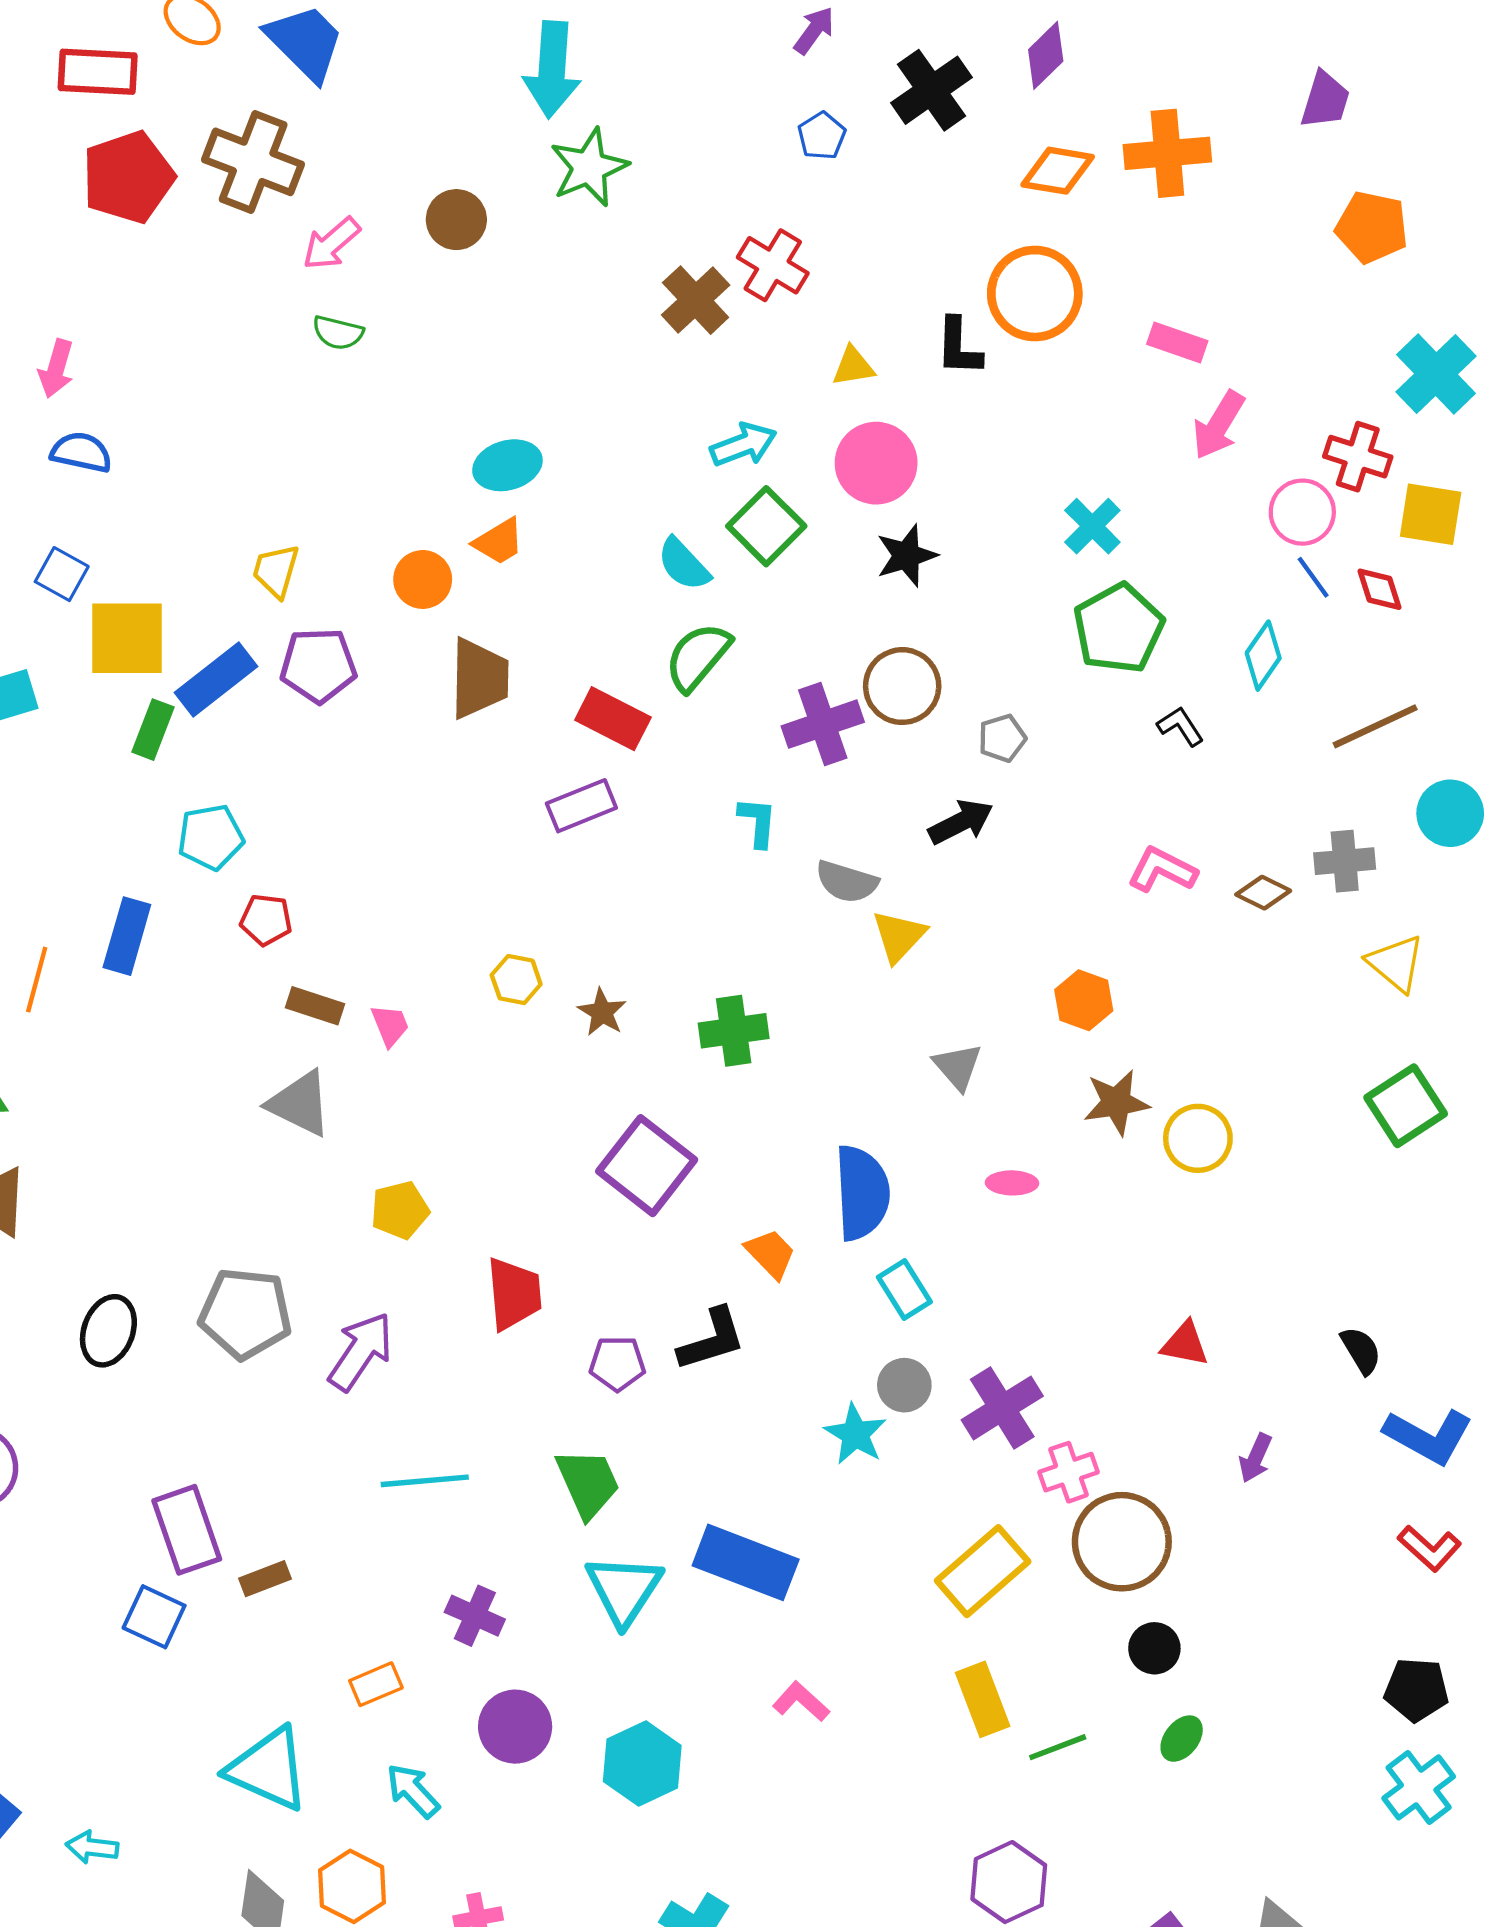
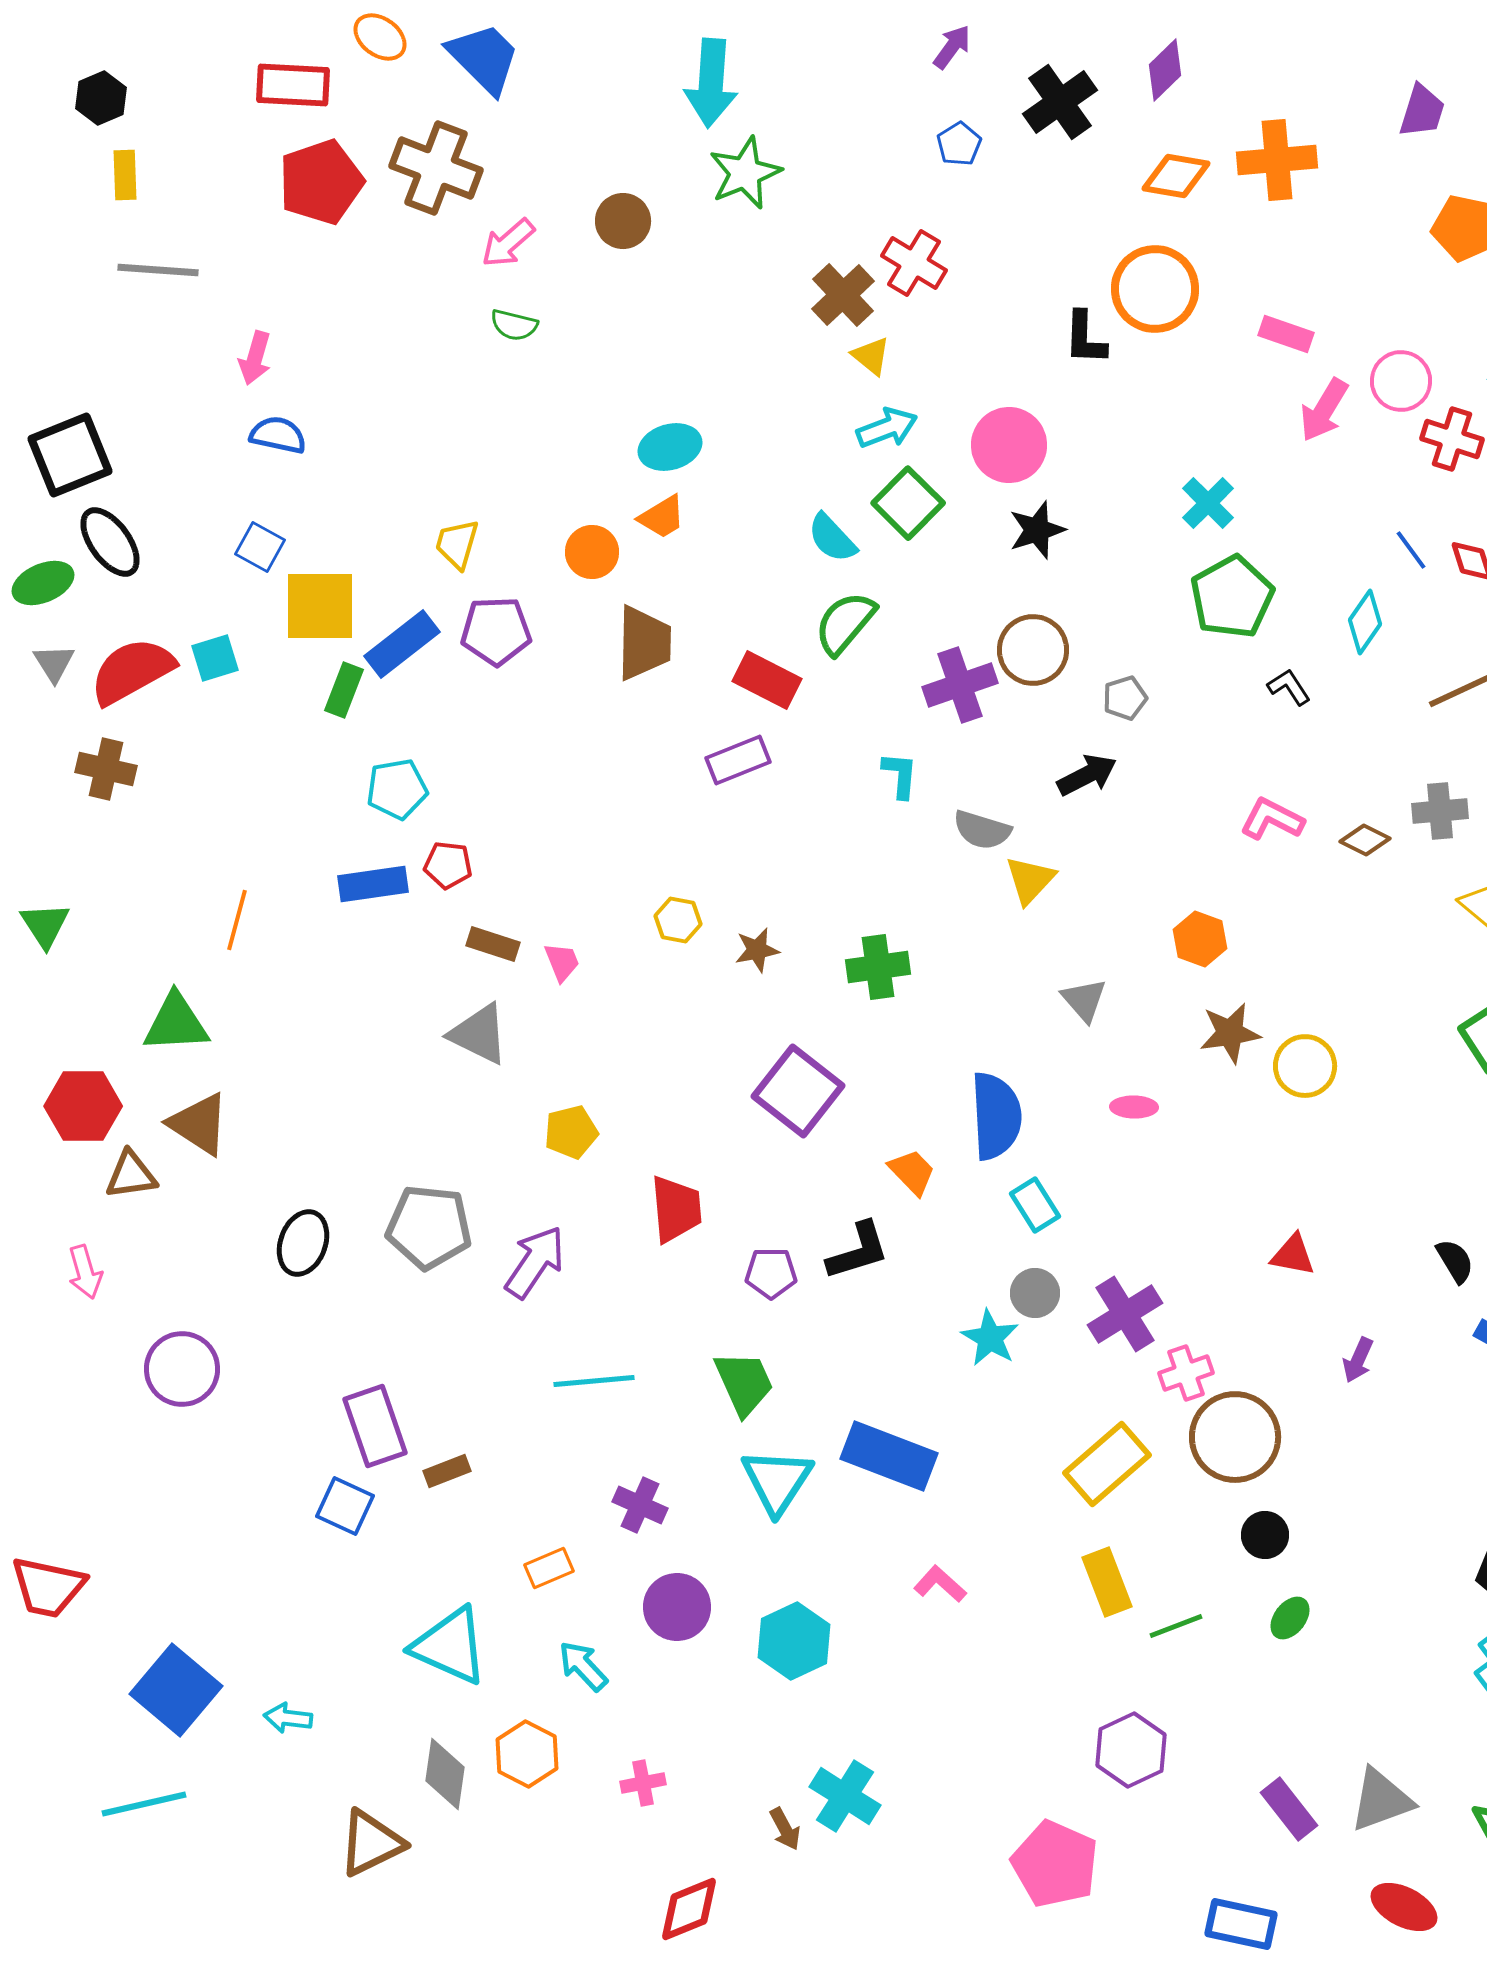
yellow triangle: (853, 366) -> (871, 356), moved, turned 48
pink circle: (1302, 512) -> (1401, 381), moved
blue rectangle: (127, 936) -> (373, 884), moved, turned 66
brown star: (602, 1012) -> (757, 950), turned 30

